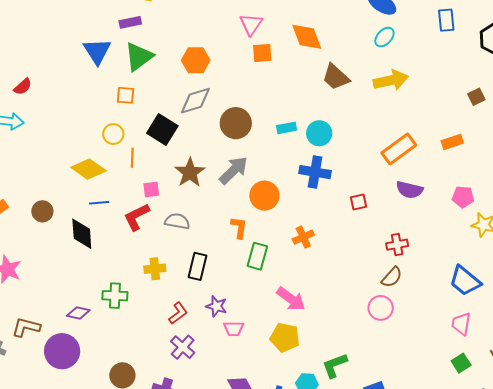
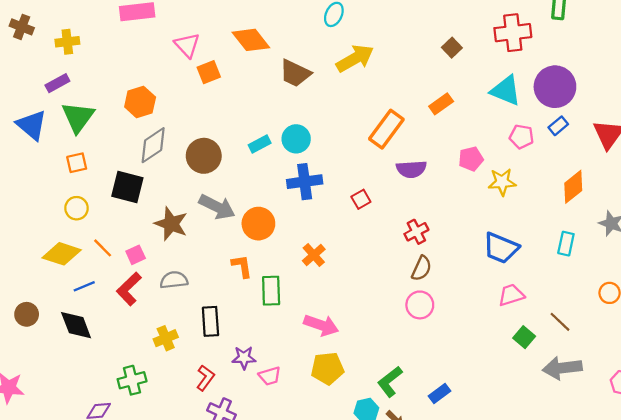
orange line: (132, 158) -> (103, 248), moved, turned -30
gray arrow: (234, 170) -> (217, 207), turned 88
pink trapezoid: (461, 324) -> (511, 295), turned 80

